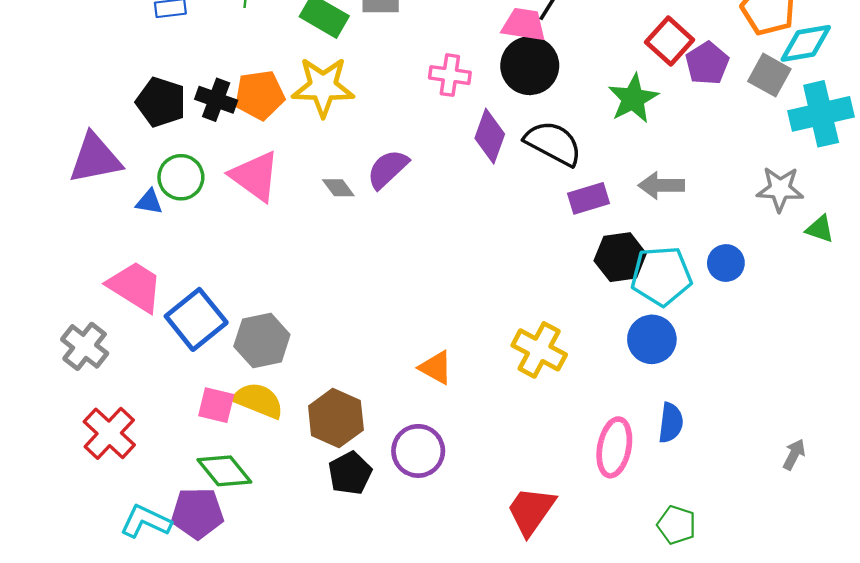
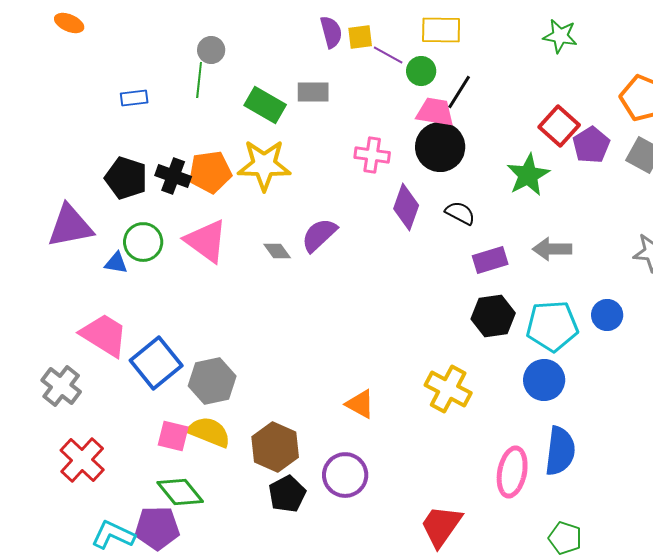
black semicircle: (553, 143) -> (460, 213), size x0.6
black hexagon: (620, 257) -> (493, 316), moved
blue semicircle: (671, 423) -> (560, 451), size x1.4

